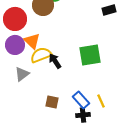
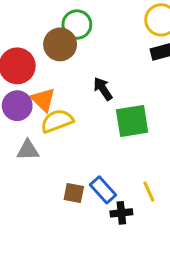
black arrow: (55, 61) -> (103, 89), moved
gray triangle: (22, 74) -> (28, 150), turned 35
blue rectangle: (81, 100) -> (103, 190), moved

